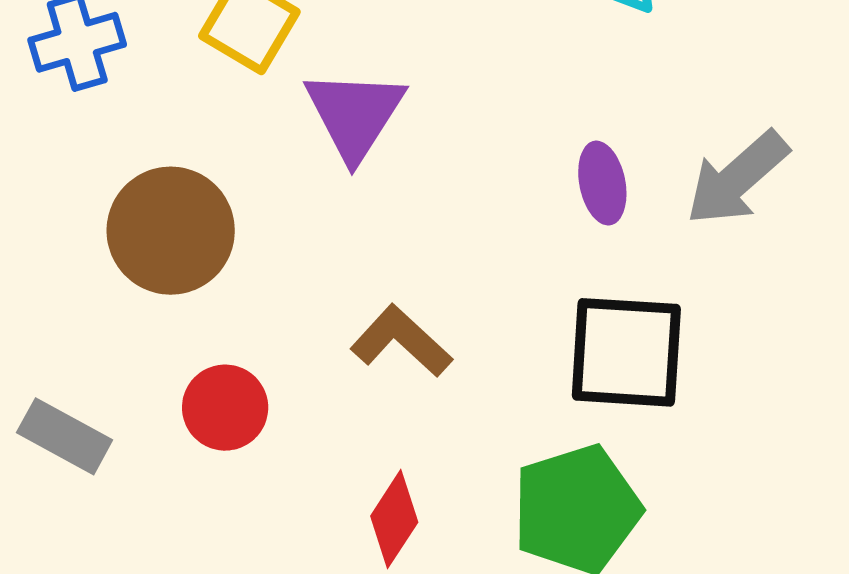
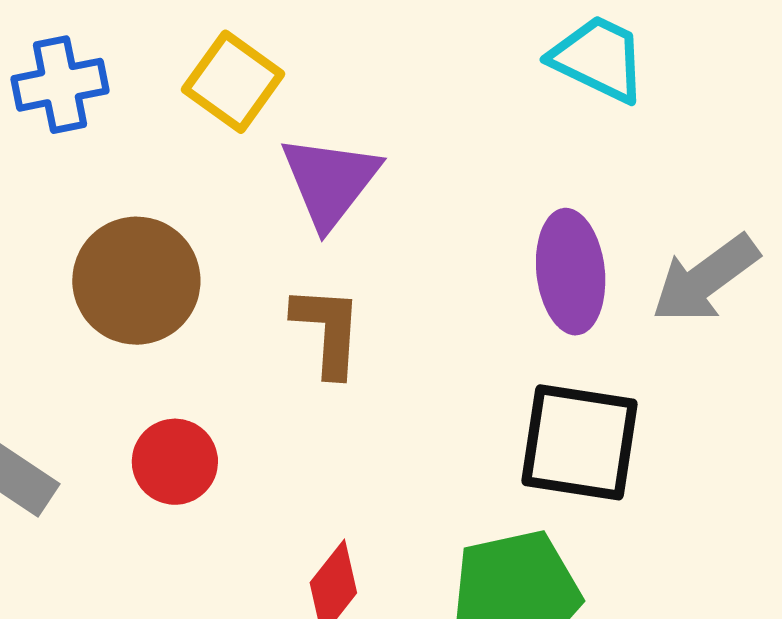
purple ellipse: (602, 183) -> (571, 272), size x1.5
brown L-shape: (401, 341) -> (328, 331), moved, turned 46

